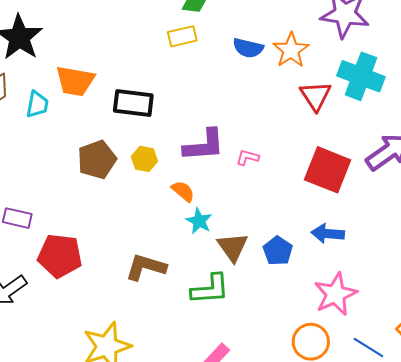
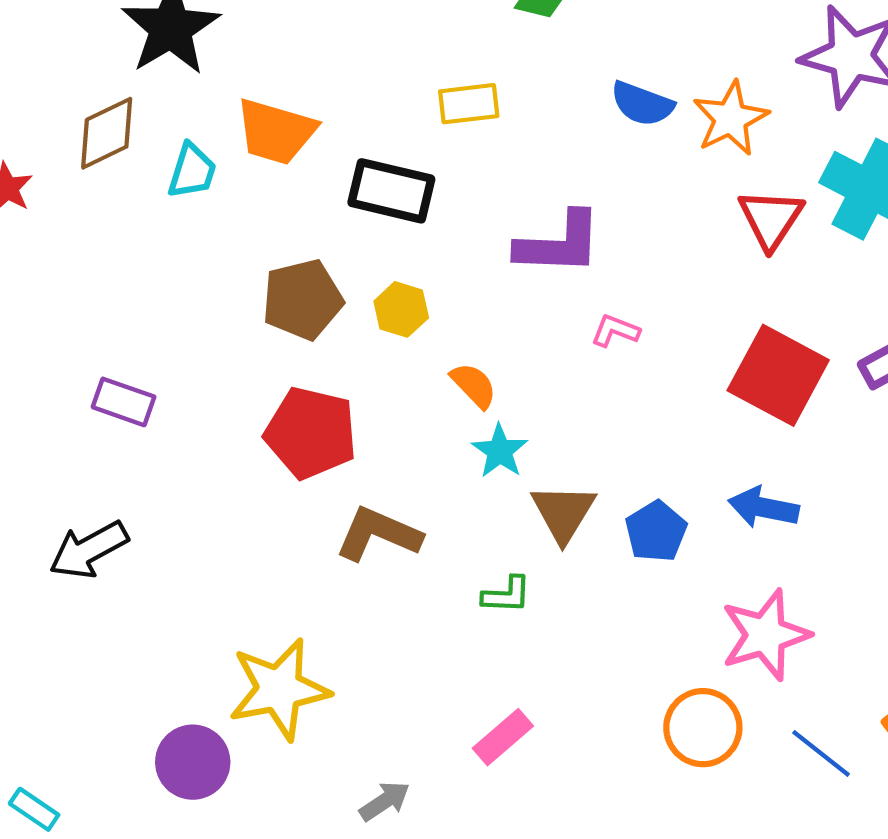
yellow rectangle: (182, 36) -> (469, 104), moved
purple L-shape: (204, 145) -> (559, 244), moved
red pentagon: (60, 256) -> (311, 433), moved
green L-shape: (210, 289) -> (507, 595), size x0.6

